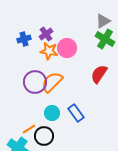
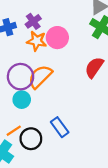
cyan circle: (52, 113) -> (22, 100), moved
blue rectangle: (76, 113) -> (60, 127), moved

